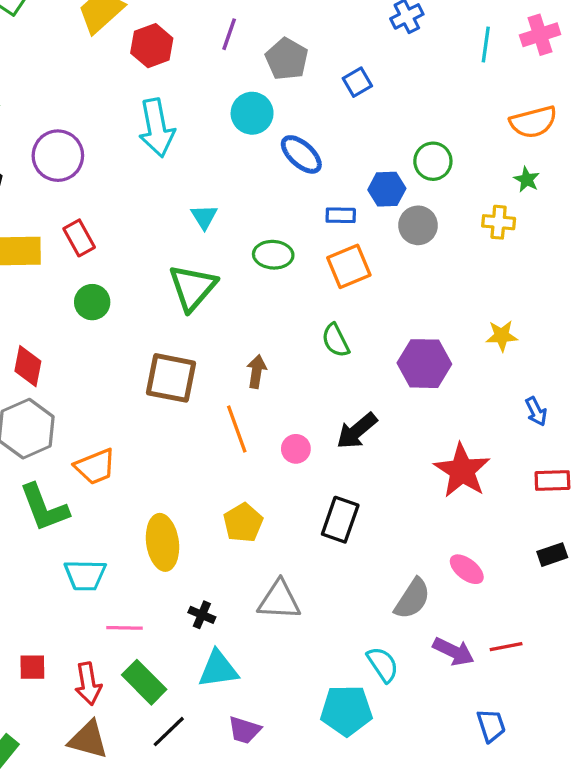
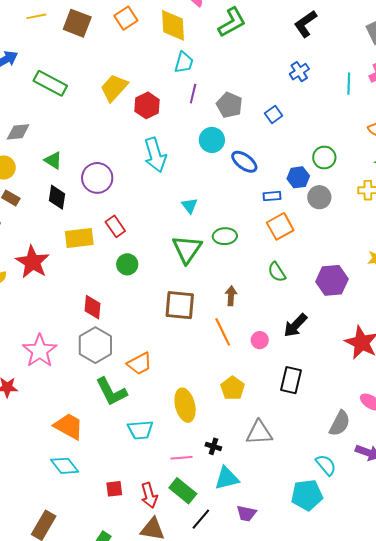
green ellipse: (273, 255) -> (225, 236), moved
pink line: (125, 628) -> (181, 458), moved

